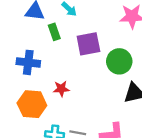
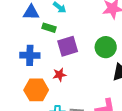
green rectangle: (54, 32) -> (49, 28), turned -48
purple square: (88, 44) -> (68, 46), moved

